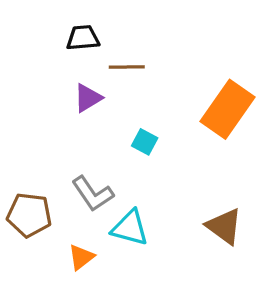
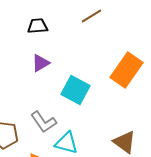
brown line: (127, 67) -> (92, 16), moved, turned -30
cyan square: (145, 142) -> (76, 90), size x1.8

